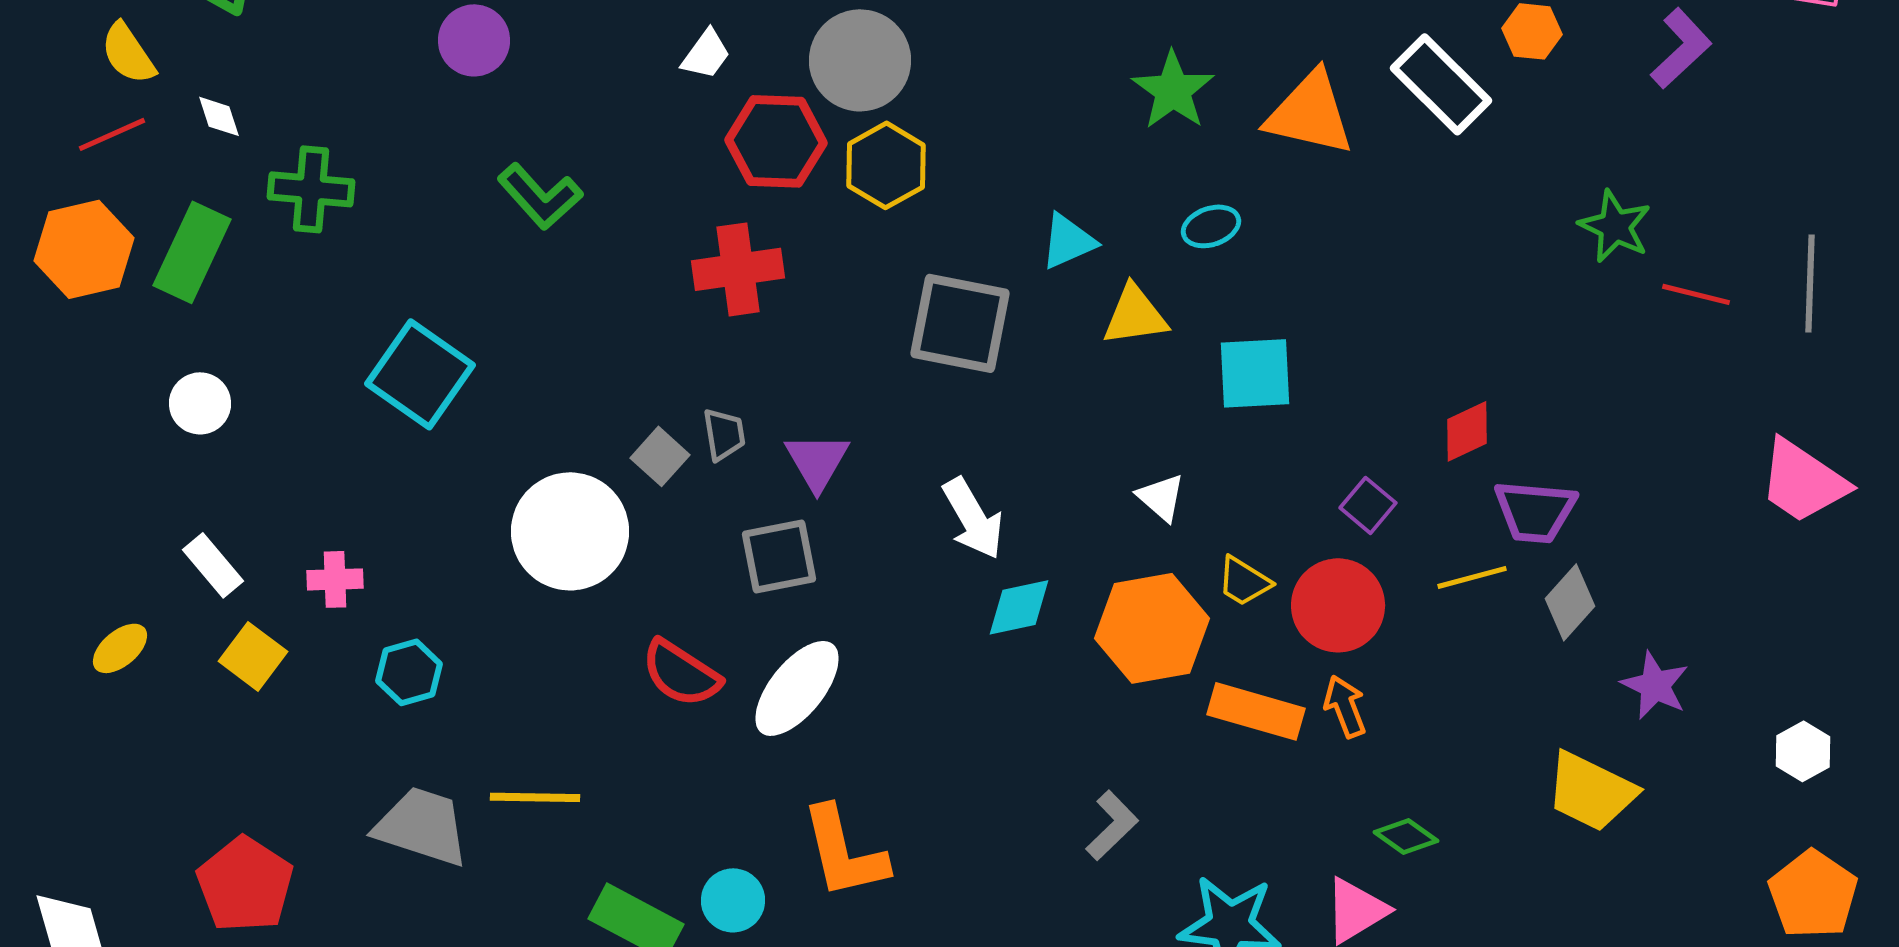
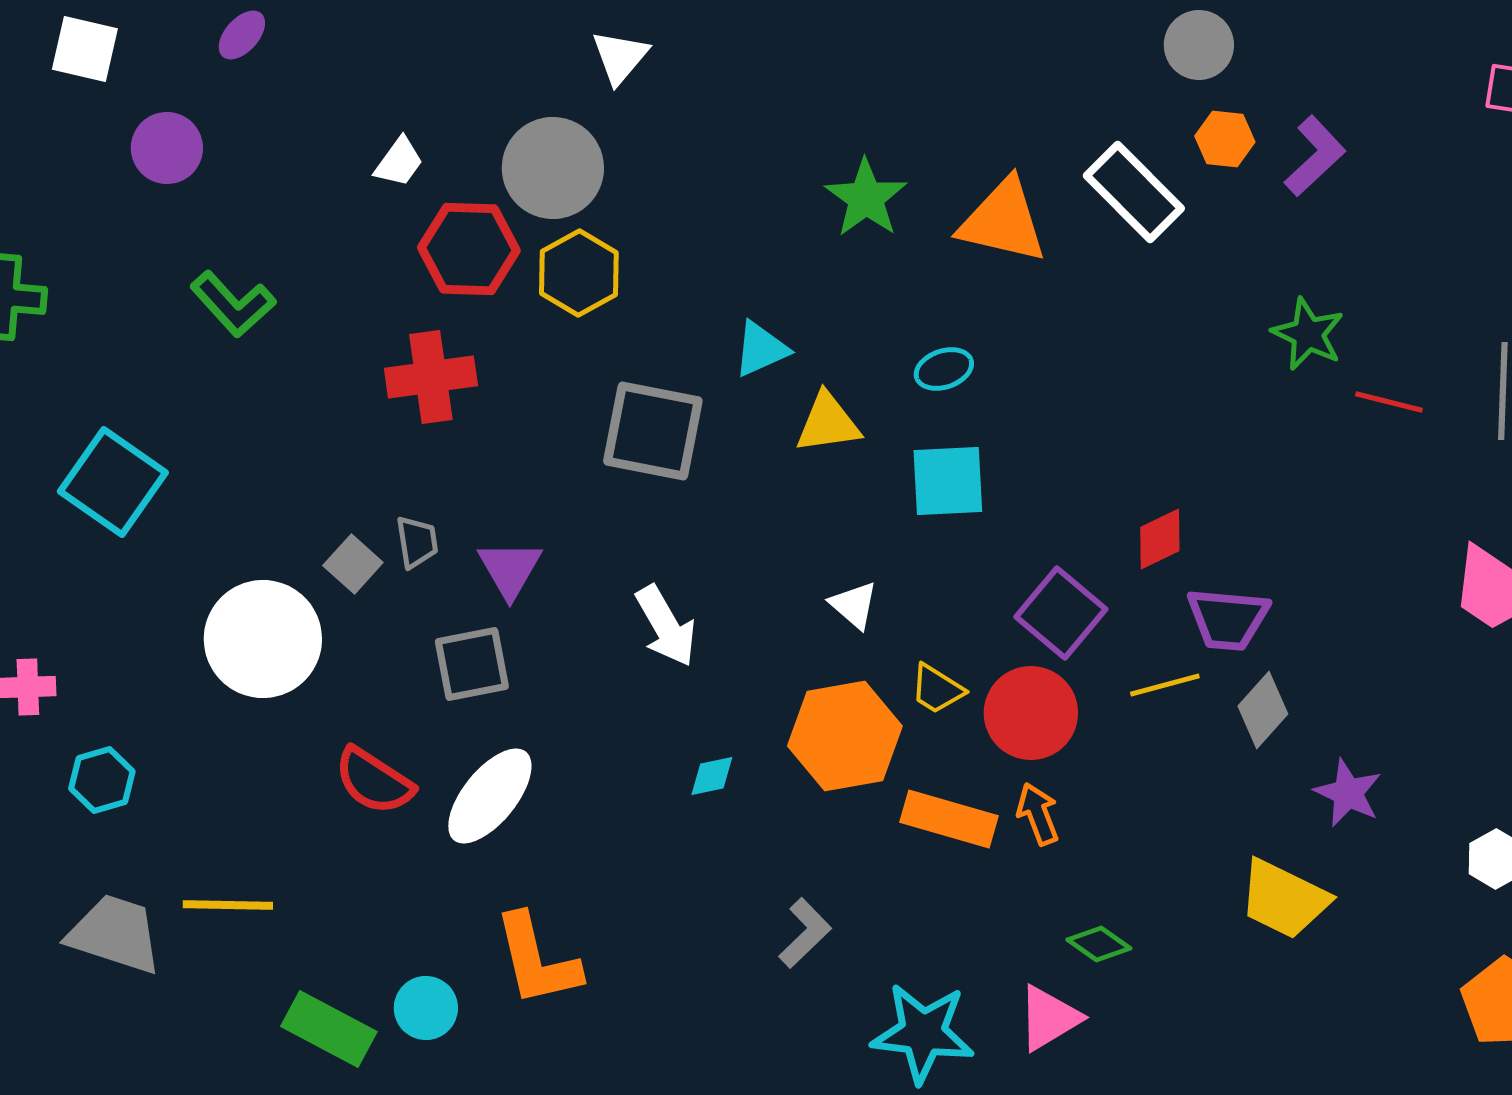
purple L-shape: (1681, 48) -> (1315, 156), moved
cyan ellipse: (1211, 226) -> (944, 369), moved
purple square: (1368, 505) -> (1061, 613), size x1.6
cyan diamond: (1019, 607) -> (712, 776), moved, size x0.7

